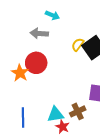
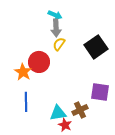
gray arrow: (39, 33) -> (56, 28), moved, turned -96
yellow semicircle: (78, 45) -> (59, 44), moved
blue line: (23, 118) -> (26, 102), moved

